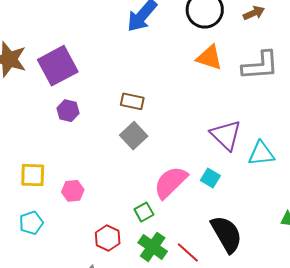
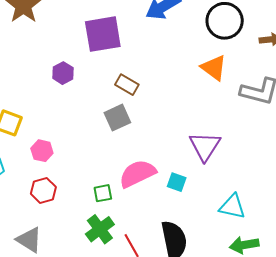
purple square: (58, 66) -> (103, 34), moved
cyan triangle: (261, 154) -> (232, 207), moved
cyan square: (210, 178) -> (177, 182), turned -30
red hexagon: (108, 238) -> (43, 190), moved

